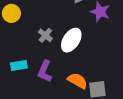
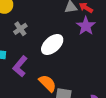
gray cross: (45, 35) -> (20, 29), moved

